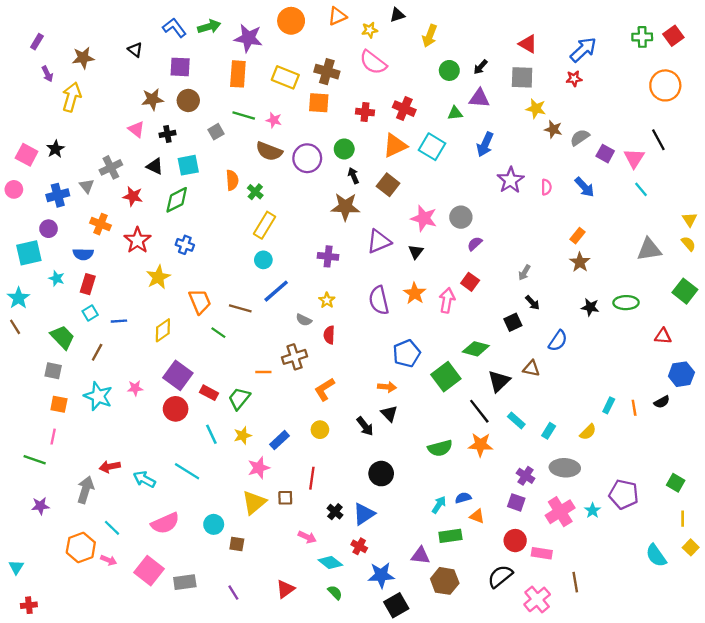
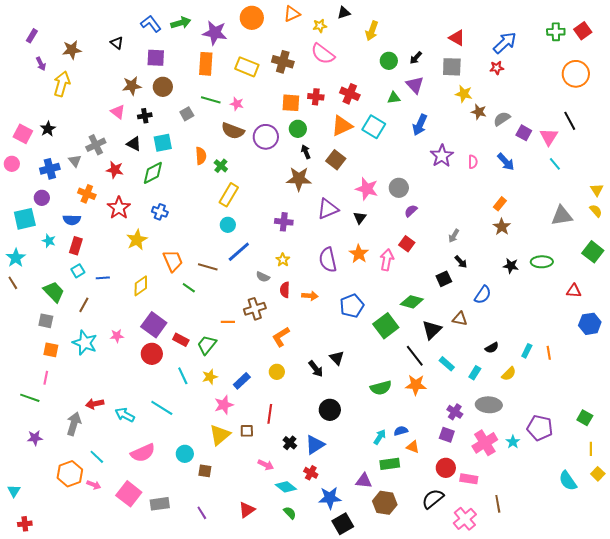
purple triangle: (479, 98) -> (415, 85), turned 42
orange square: (319, 103) -> (291, 103), moved
orange arrow: (387, 387) -> (310, 296), moved
black semicircle: (662, 402) -> (492, 348), moved

